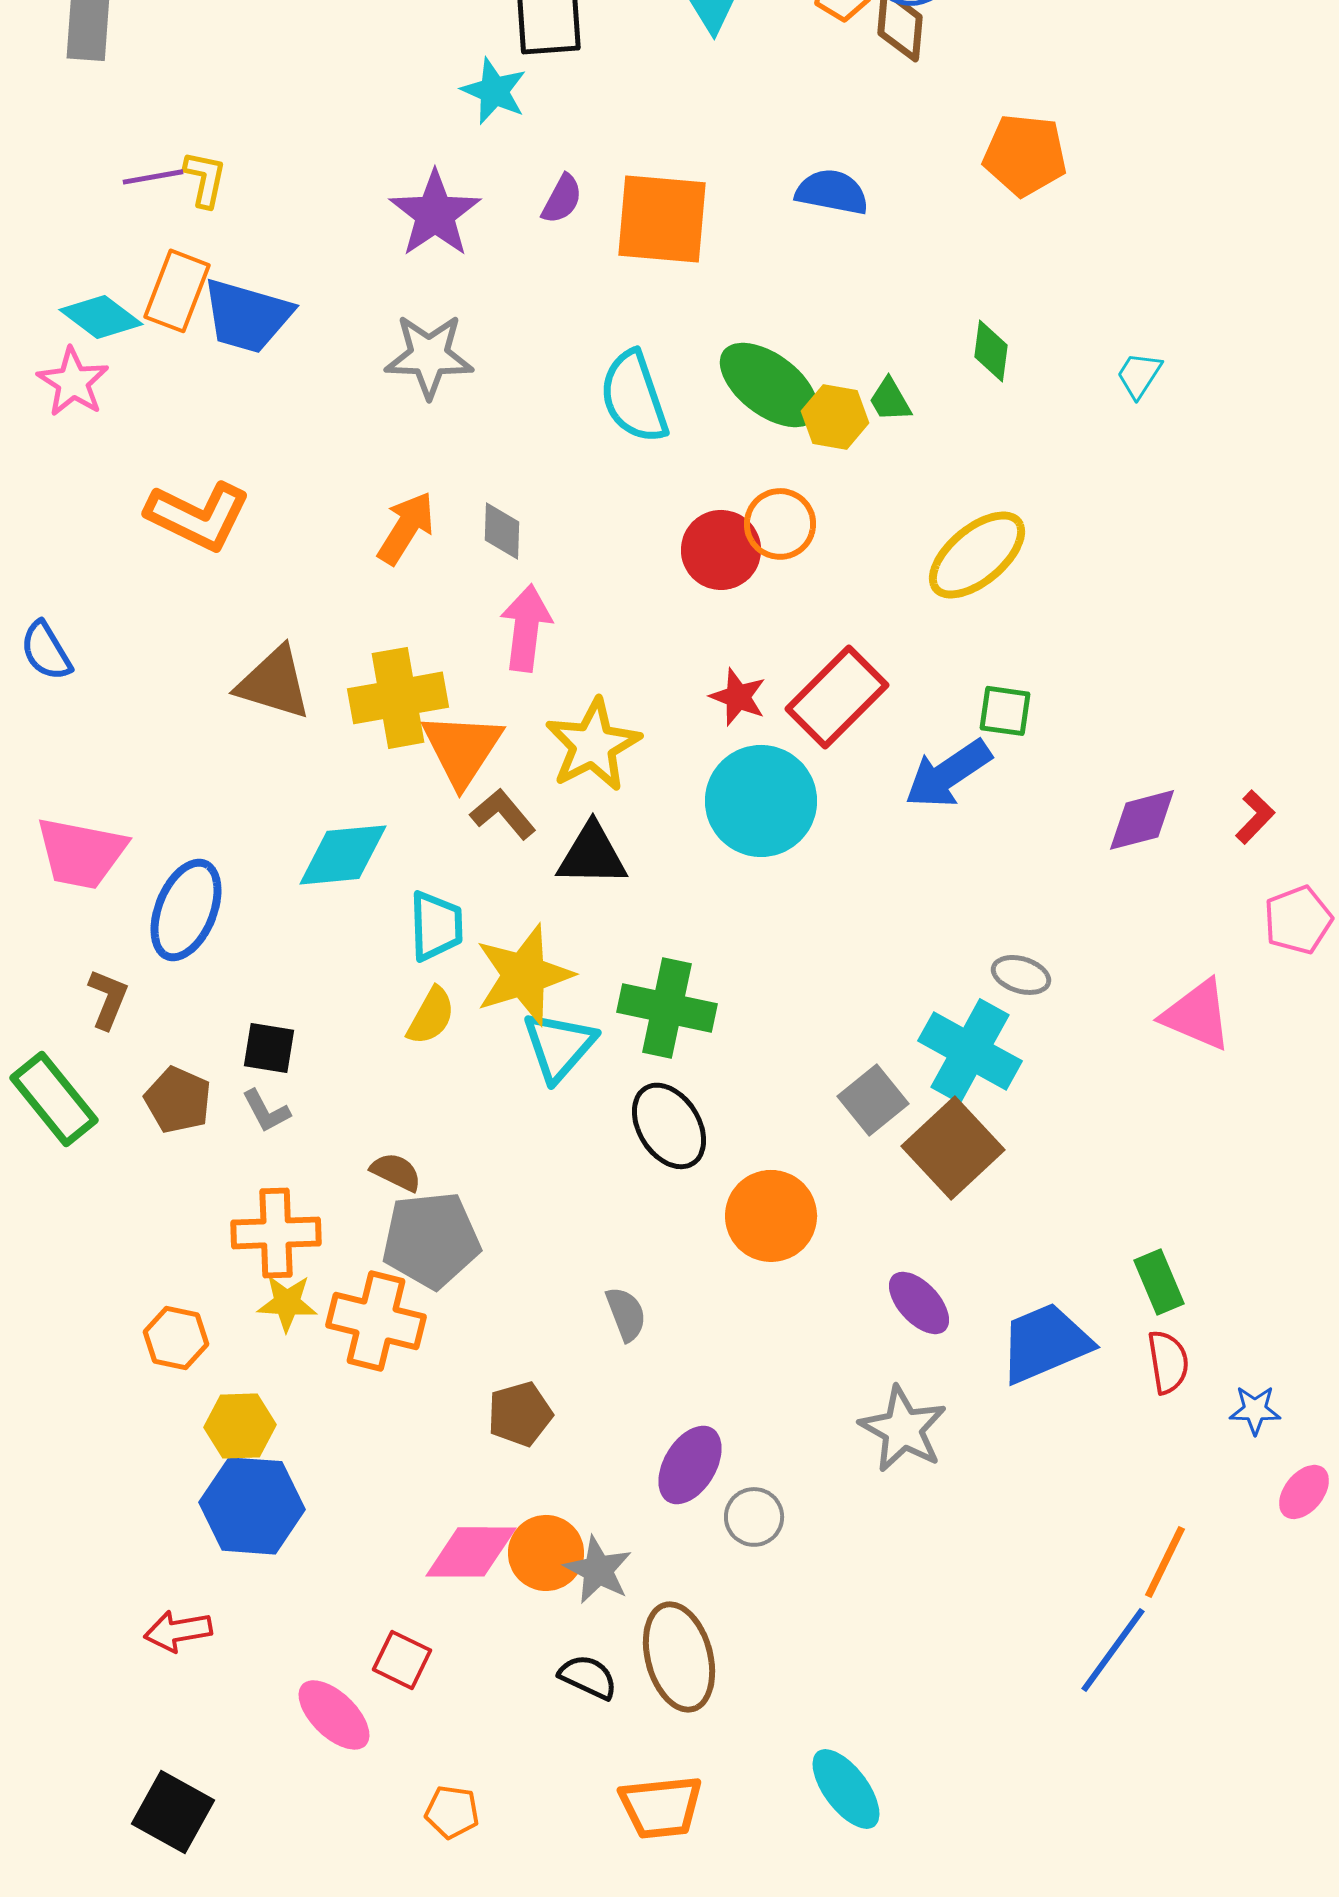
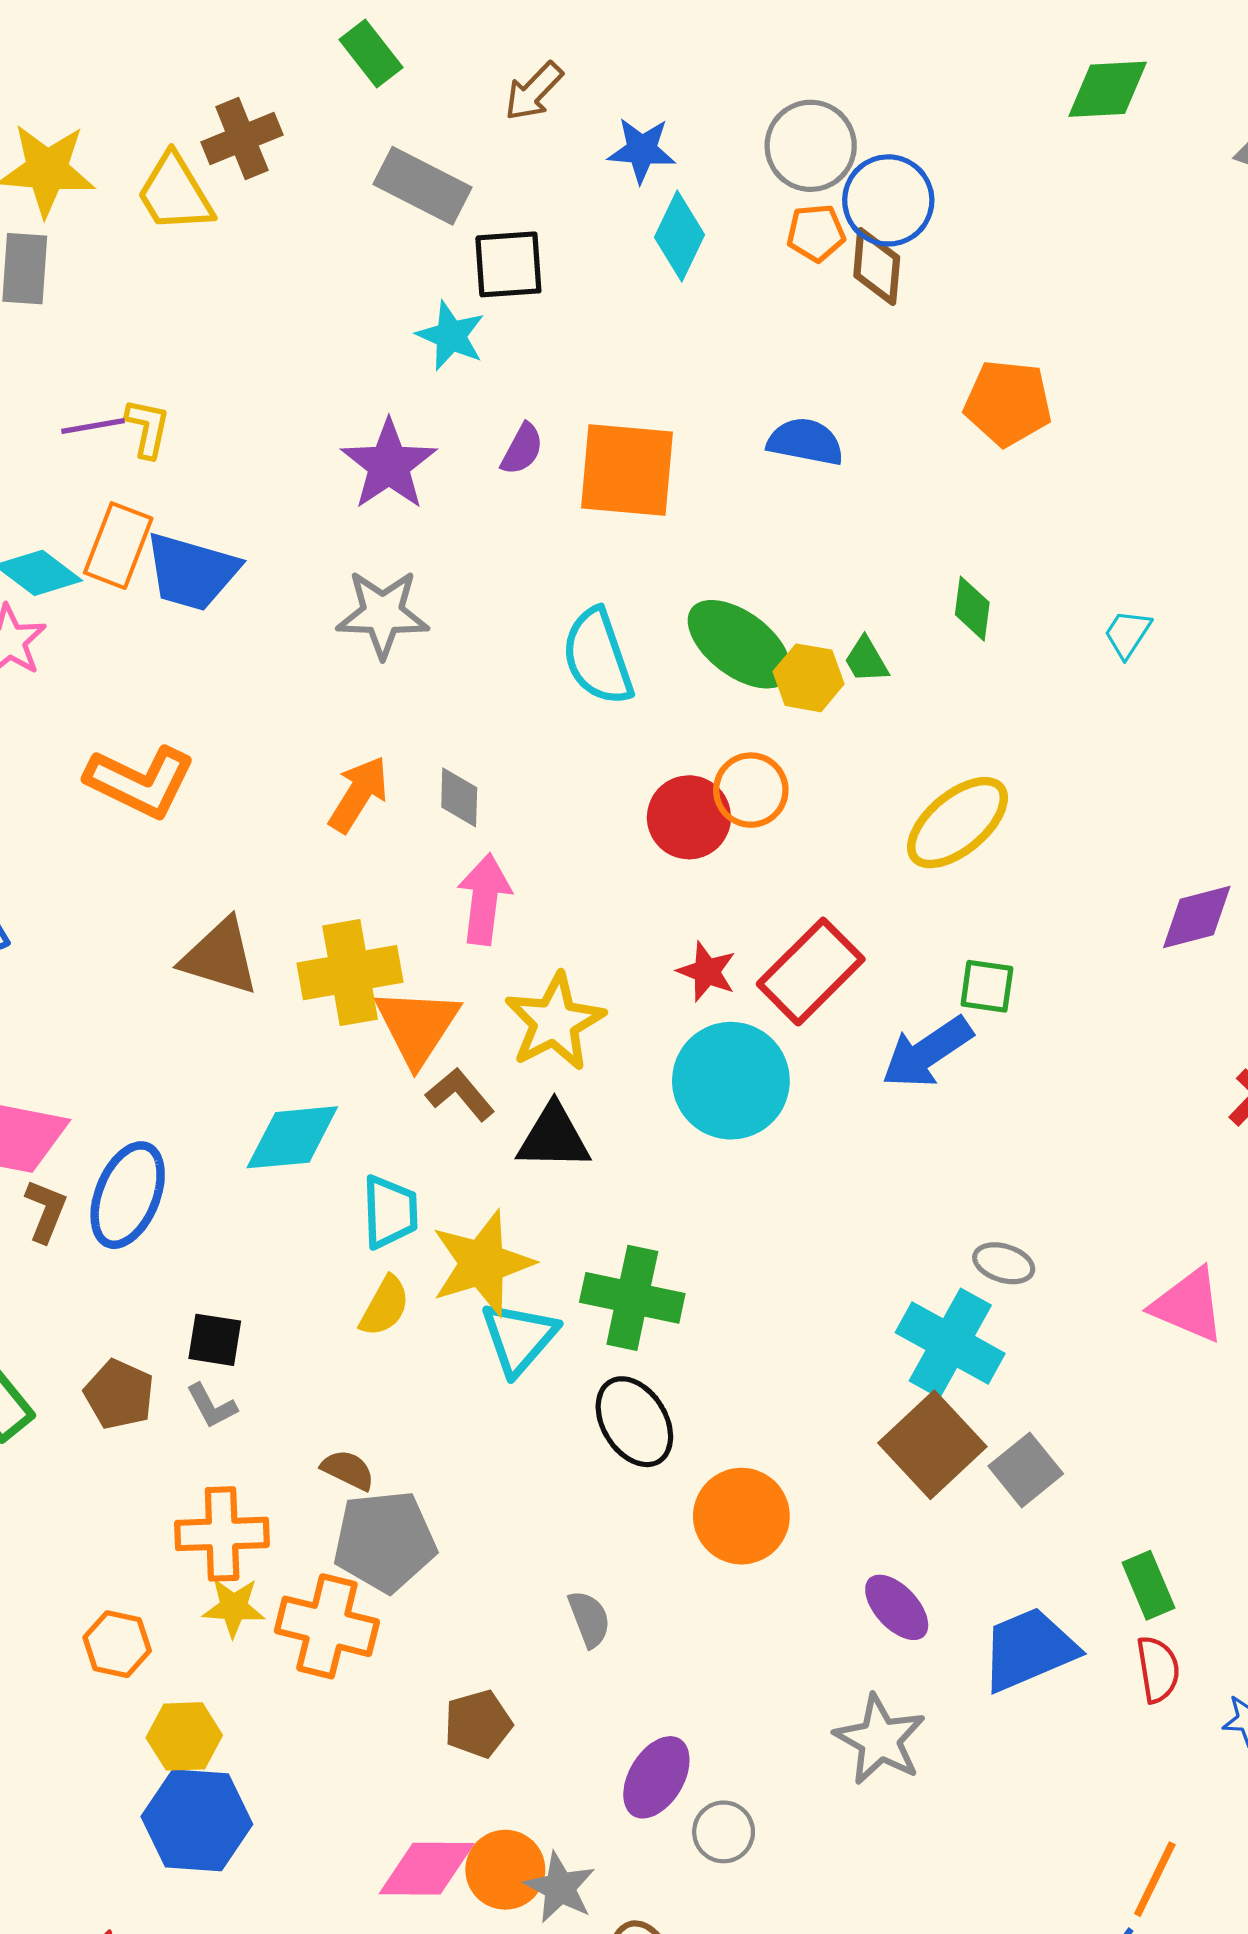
purple diamond: (1142, 820) -> (1197, 917), moved
brown L-shape: (108, 999) -> (46, 1211), moved
gray square: (873, 1100) -> (1026, 1470), moved

